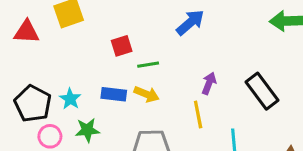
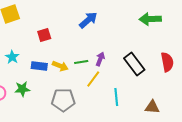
green line: (148, 65) -> (81, 62), moved
cyan star: (70, 99) -> (12, 57), moved
yellow line: (198, 114) -> (93, 79), turned 48

